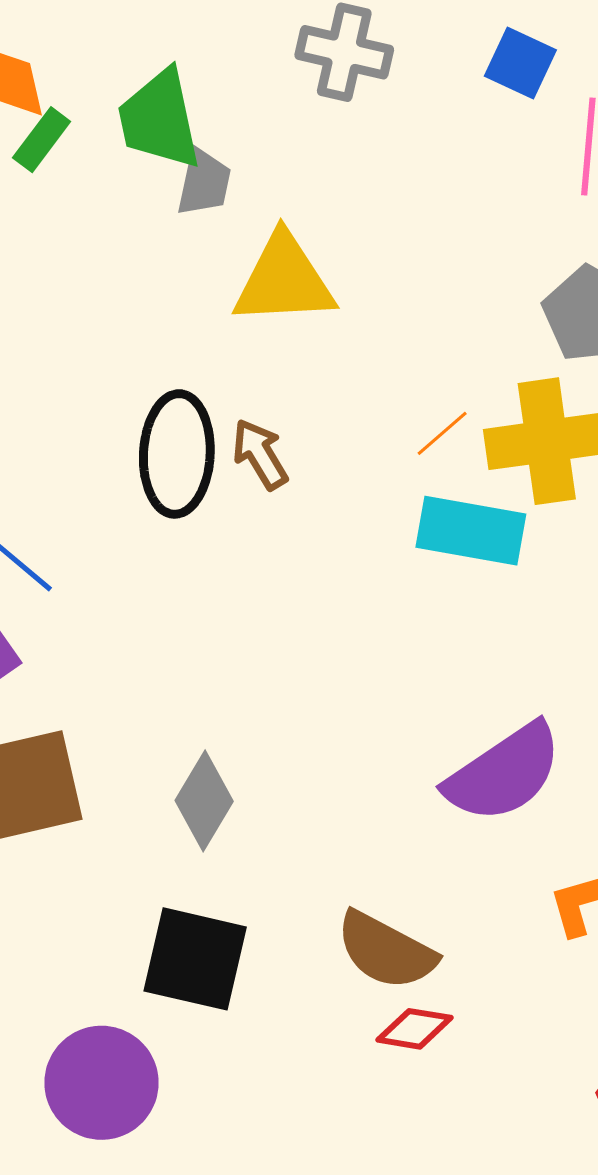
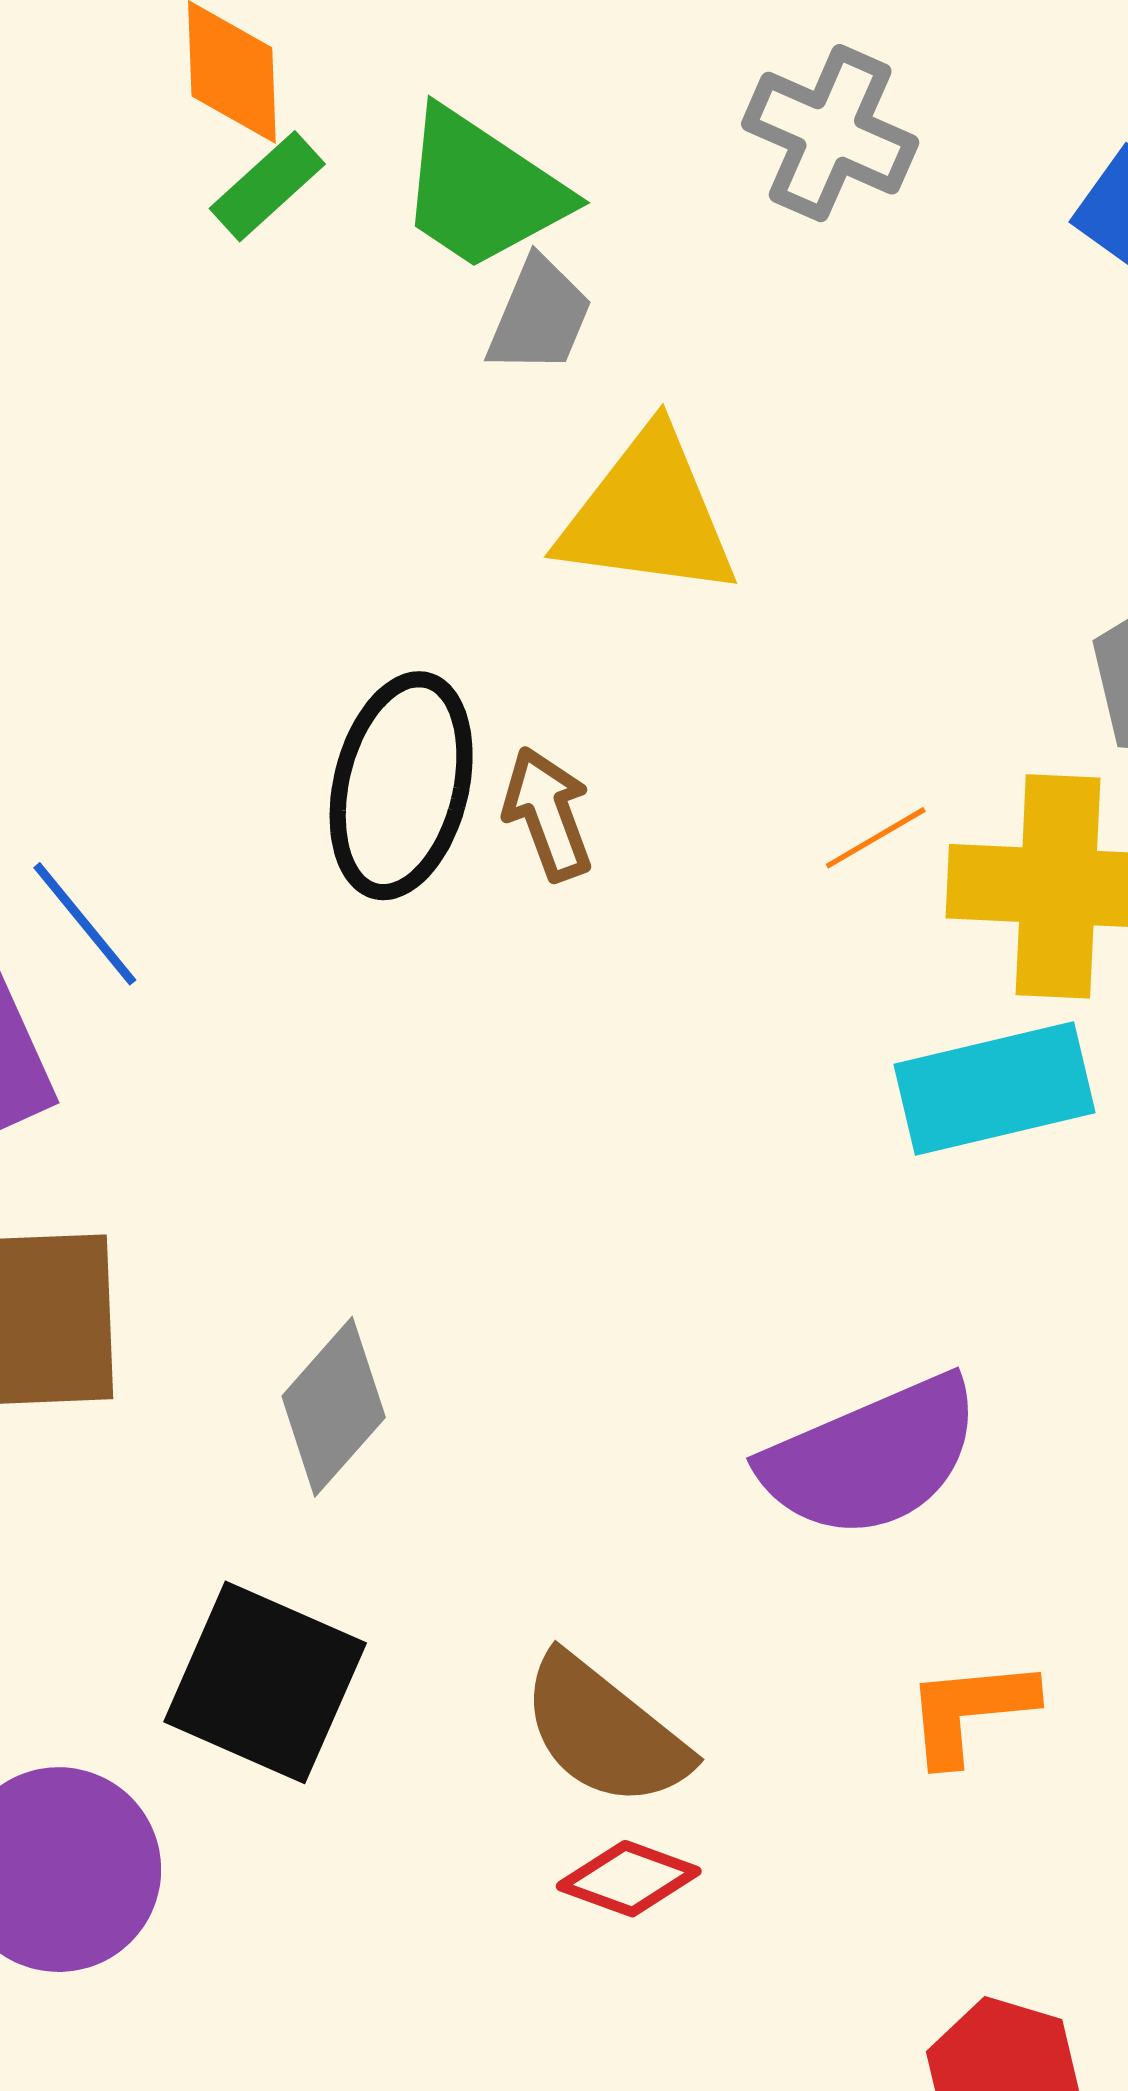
green trapezoid: (159, 119) -> (482, 190), turned -55
cyan rectangle: (471, 531) -> (994, 1089), moved, turned -34

